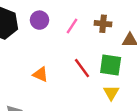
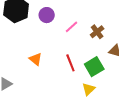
brown cross: (103, 24) -> (97, 32), turned 32
green square: (111, 65) -> (94, 67), turned 36

